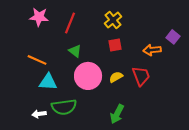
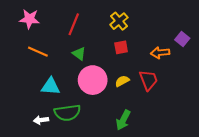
pink star: (39, 17) -> (29, 19), moved
orange line: (37, 60) -> (38, 52), moved

